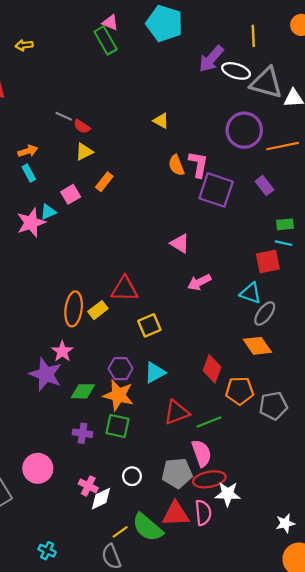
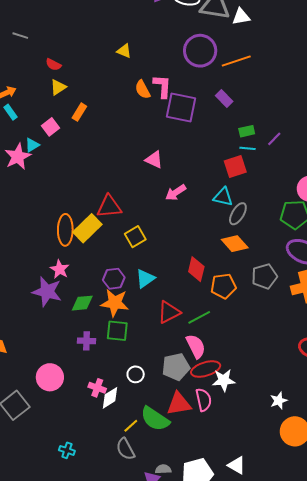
gray line: (64, 116) -> (20, 36), moved
yellow rectangle: (98, 310) -> (87, 228), size x1.6
gray pentagon: (273, 406) -> (264, 276), moved

